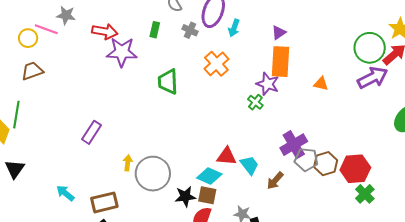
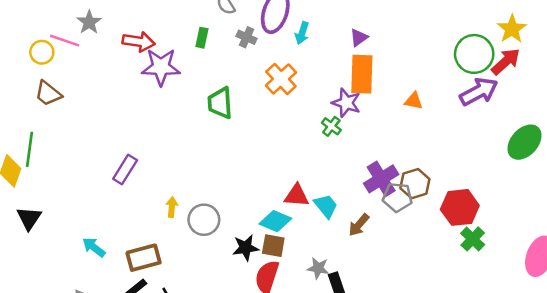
gray star: (66, 15) -> (89, 22), turned 30
brown trapezoid: (32, 71) -> (48, 94), turned -120
brown hexagon: (326, 164) -> (415, 184), moved
gray circle: (153, 174) -> (204, 220), size x0.7

